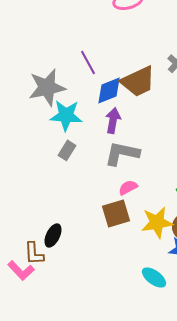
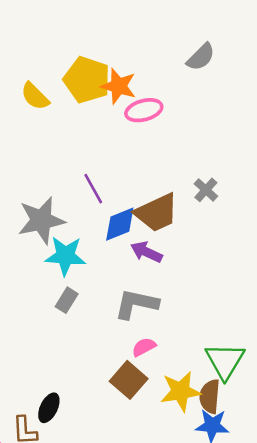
purple arrow: (113, 120) -> (146, 252), moved, turned -75
brown square: (116, 213) -> (129, 380), turned -32

